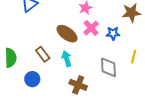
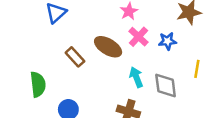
brown rectangle: (43, 54) -> (75, 57), moved
cyan arrow: (67, 59) -> (136, 77), moved

